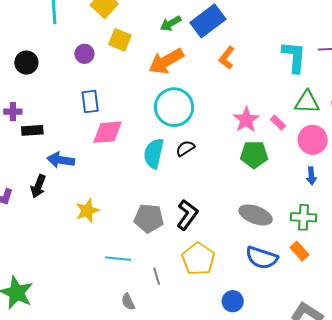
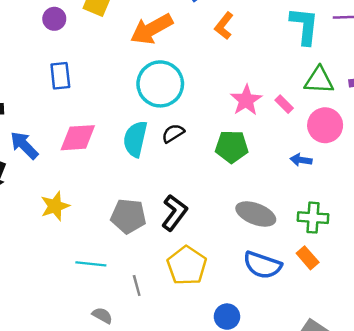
pink diamond: (107, 132) -> (78, 138), moved
green pentagon: (254, 155) -> (232, 147), moved
blue arrow: (61, 160) -> (24, 145), turned 36
blue arrow: (311, 176) -> (301, 160), moved, turned 102
gray semicircle: (128, 302) -> (102, 315), turned 144

